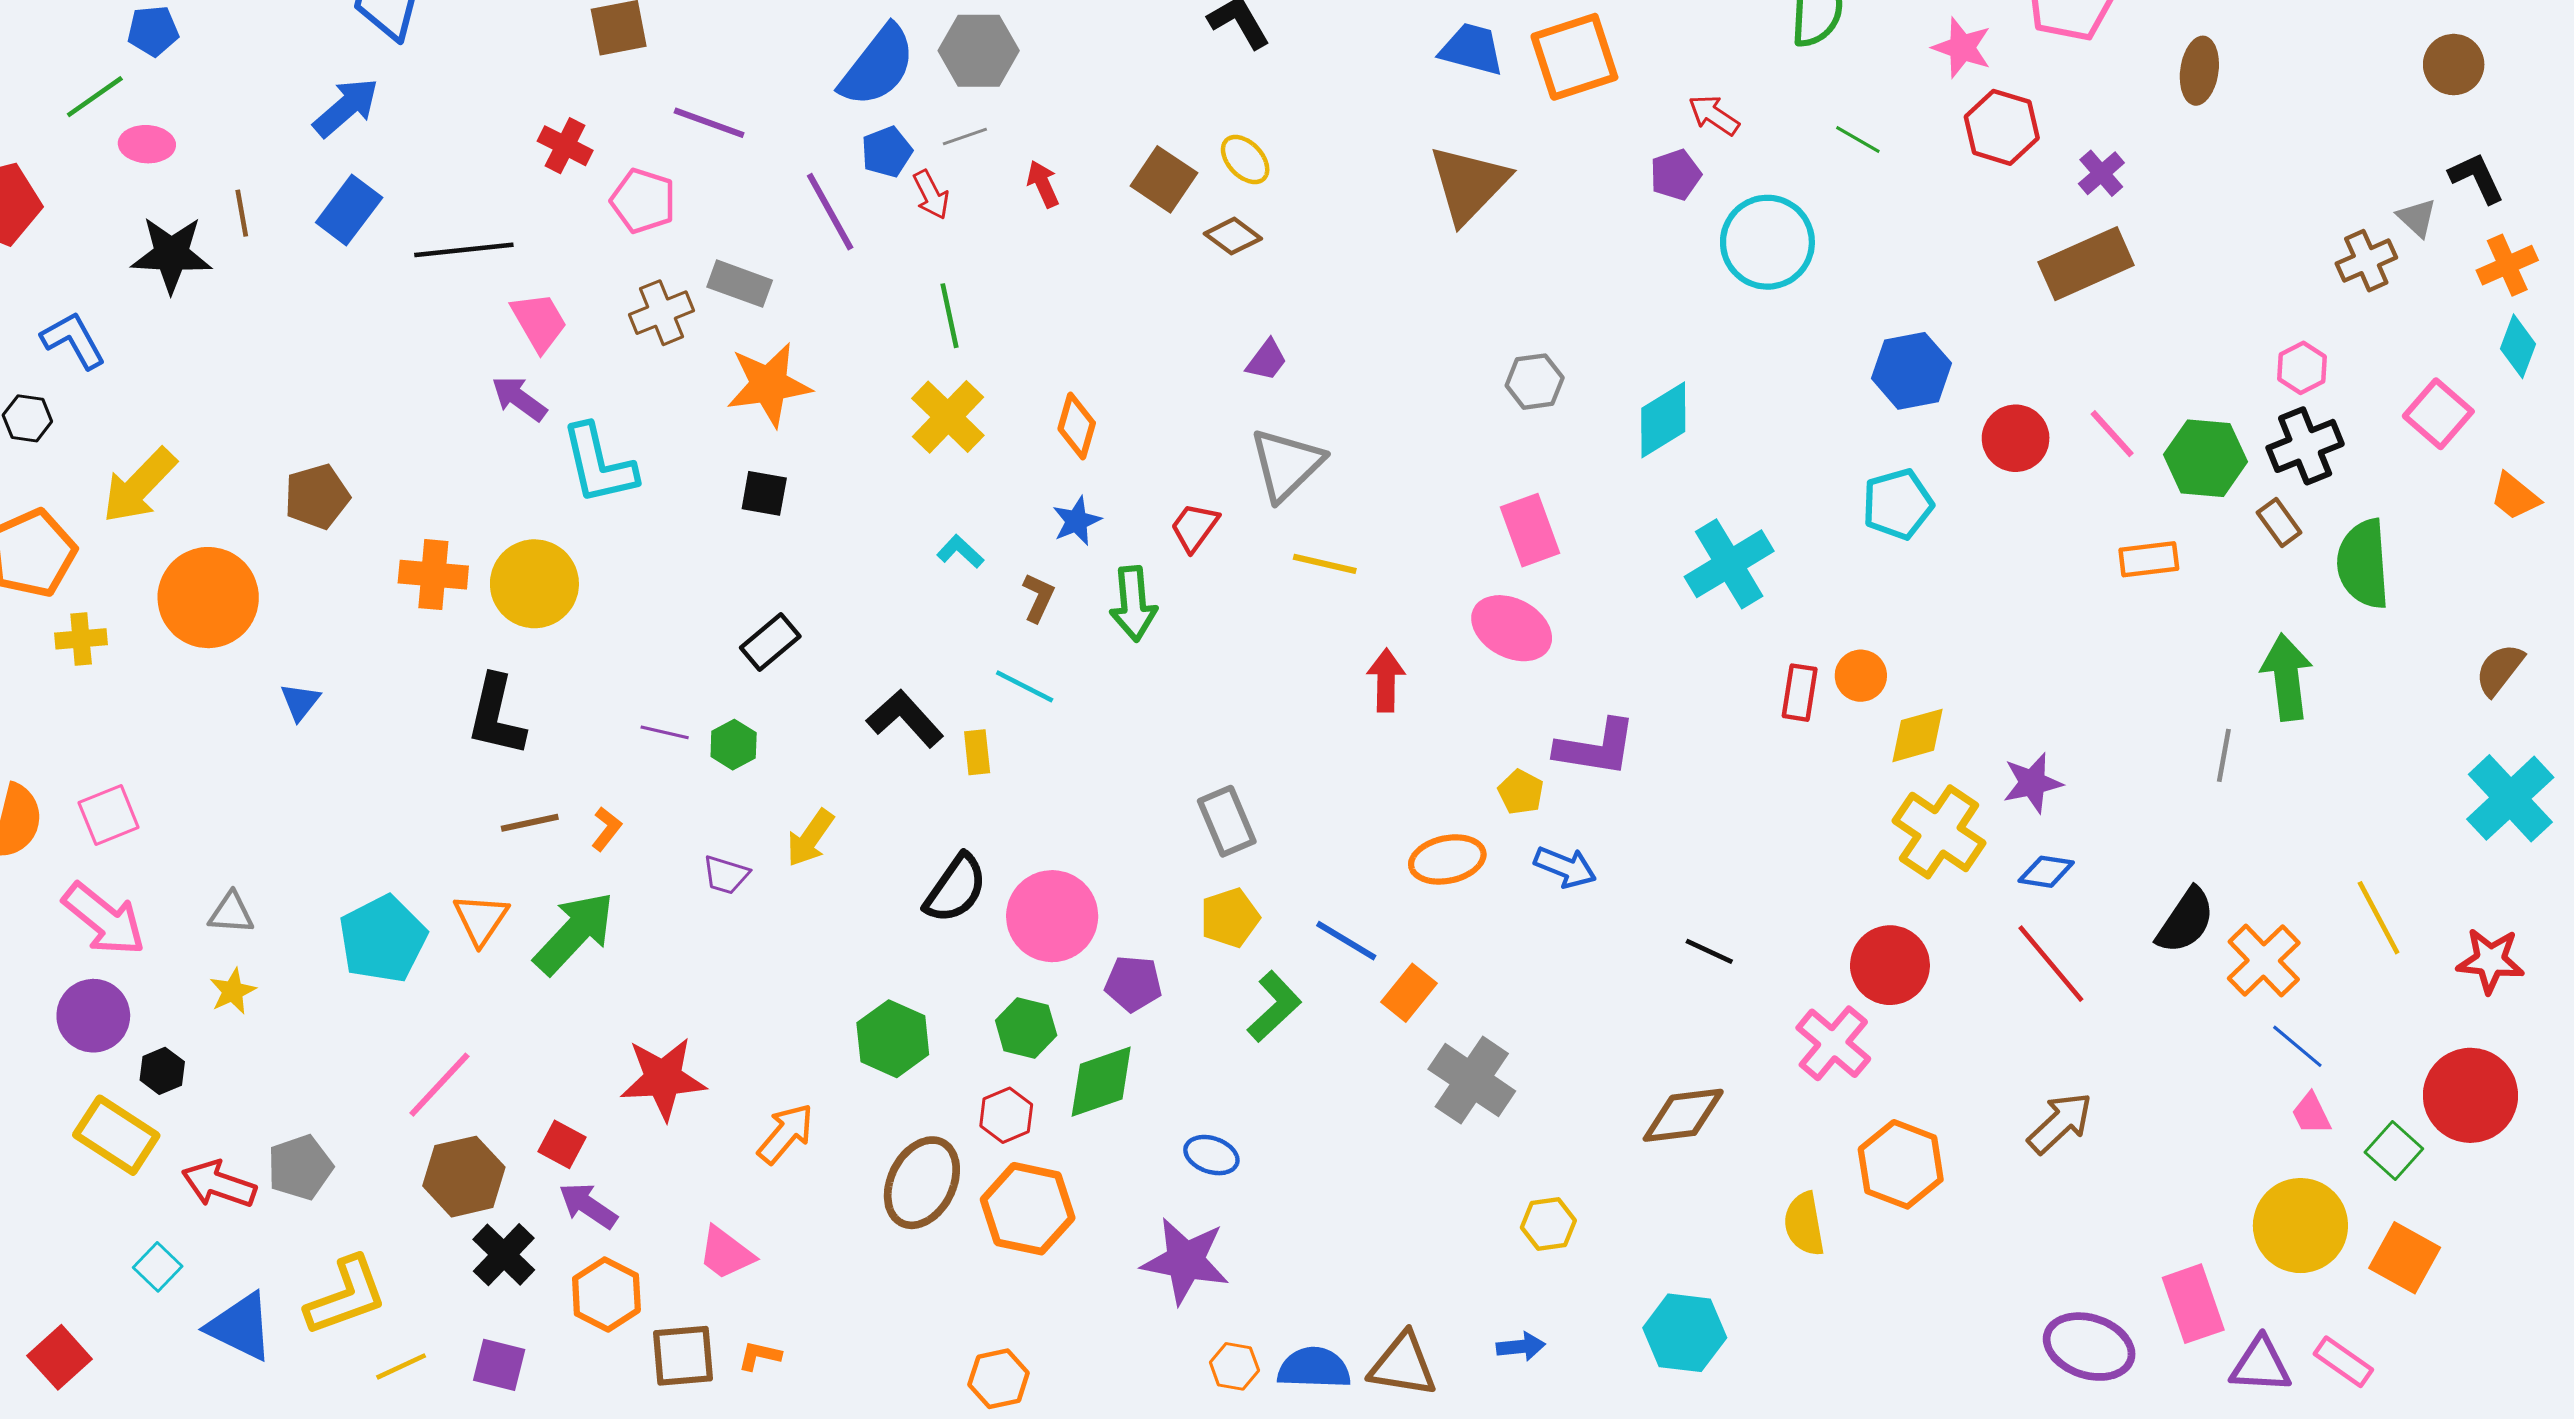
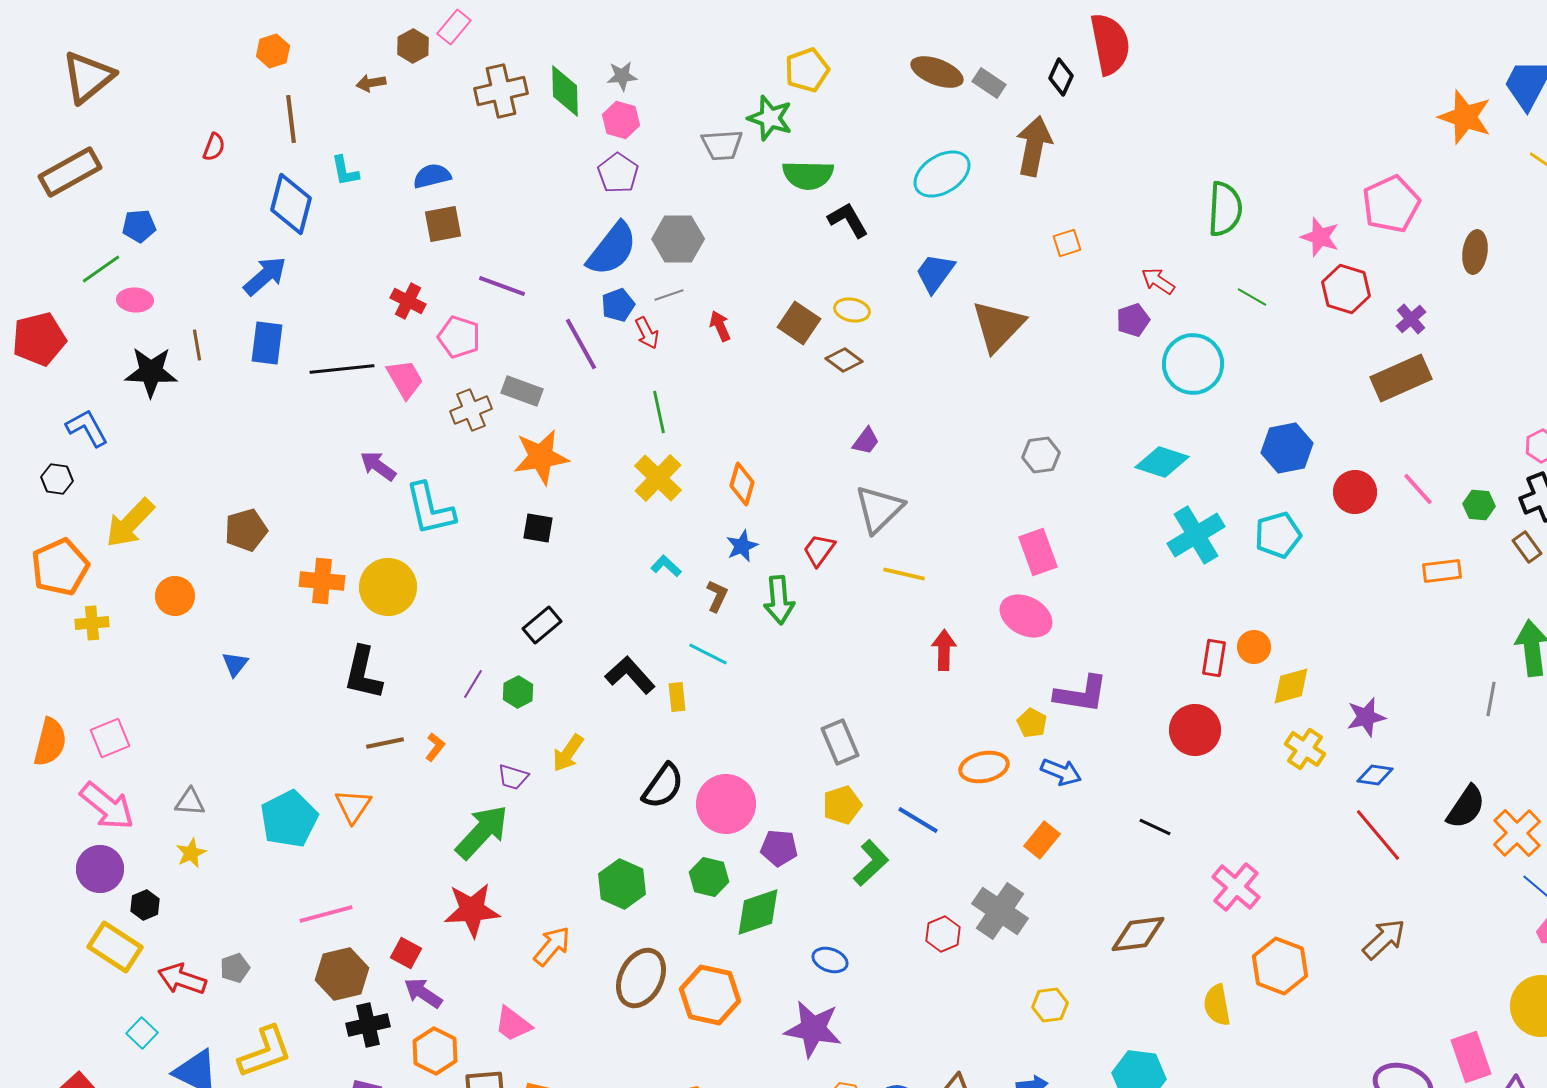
blue trapezoid: (1472, 49) -> (935, 273), moved, turned -69
orange square: (1574, 57) -> (1067, 243), size x0.5
yellow ellipse: (1245, 159) -> (852, 310), turned -36
blue rectangle: (349, 210) -> (267, 343), turned -30
pink trapezoid: (539, 322) -> (405, 379), moved
cyan diamond: (1663, 420) -> (1162, 462), moved, turned 50
green hexagon: (2205, 458) -> (1479, 505), size x0.6
cyan cross: (1729, 564) -> (1196, 535), moved
orange circle: (208, 598) -> (175, 596), size x0.6
purple line: (665, 732) -> (473, 684), turned -72
yellow cross: (1939, 832) -> (1305, 749), size x0.7
green arrow: (574, 933) -> (482, 832), moved
red circle: (1890, 965) -> (1195, 730), moved
orange rectangle: (1409, 993) -> (1042, 840), moved
pink line: (439, 1085) -> (326, 914), turned 32
red hexagon: (1006, 1115) -> (943, 934), moved
gray pentagon: (300, 1167) -> (235, 968), size x0.7
black cross: (504, 1255) -> (368, 1025), turned 33

